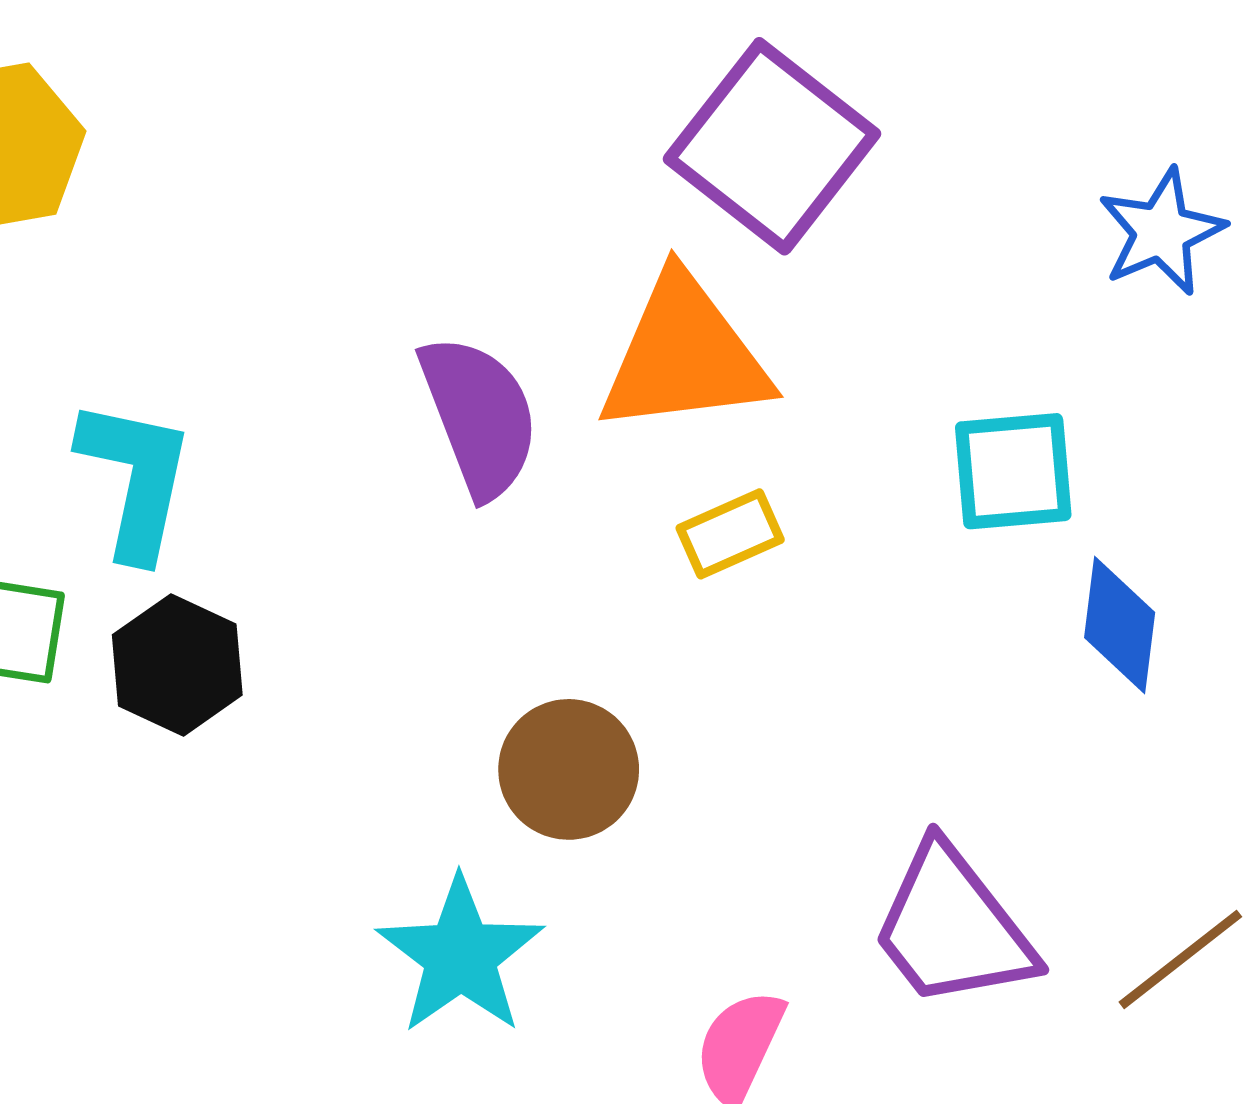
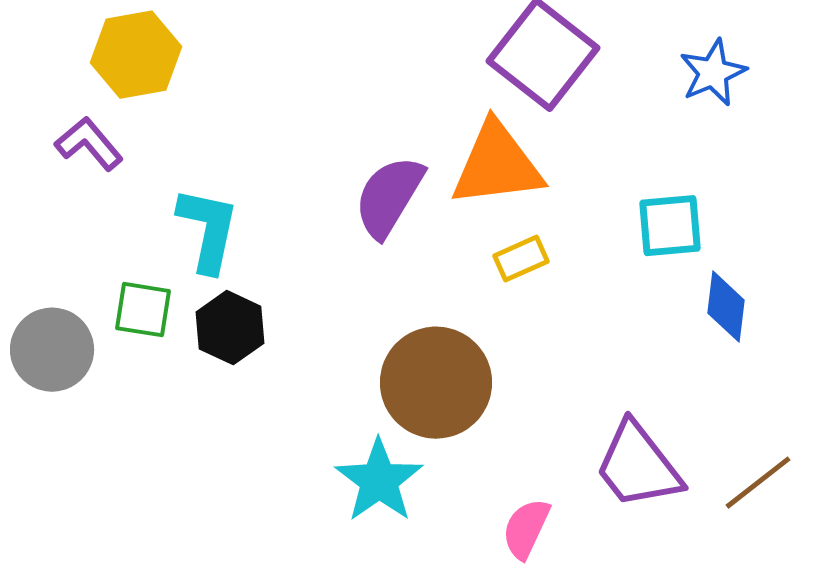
blue star: (1161, 232) -> (713, 73), moved
purple semicircle: (479, 416) -> (389, 197), turned -128
brown circle: (569, 769) -> (436, 383), size x1.5

